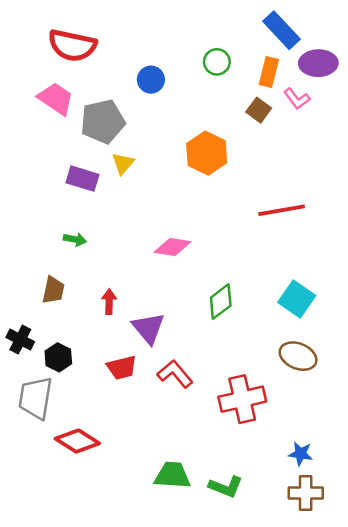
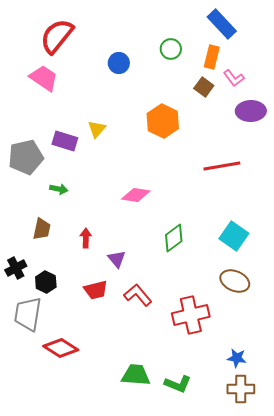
red semicircle: (72, 45) -> (57, 36), turned 117
purple ellipse: (318, 63) -> (251, 111), moved
gray pentagon: (103, 121) -> (26, 157), moved
purple triangle: (148, 328) -> (117, 259), size x0.7
black cross: (20, 340) -> (16, 268), turned 35

